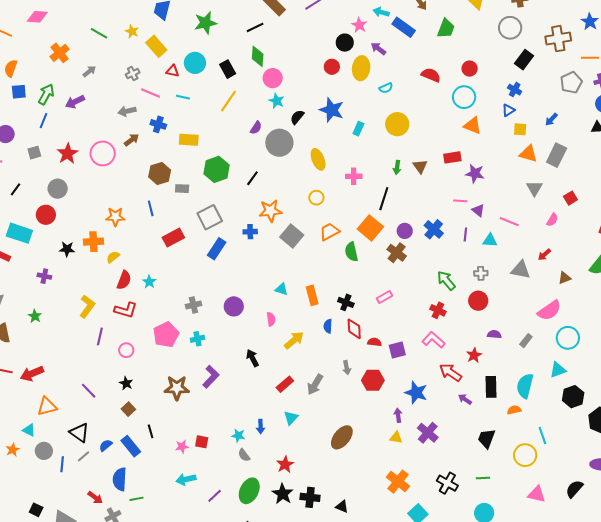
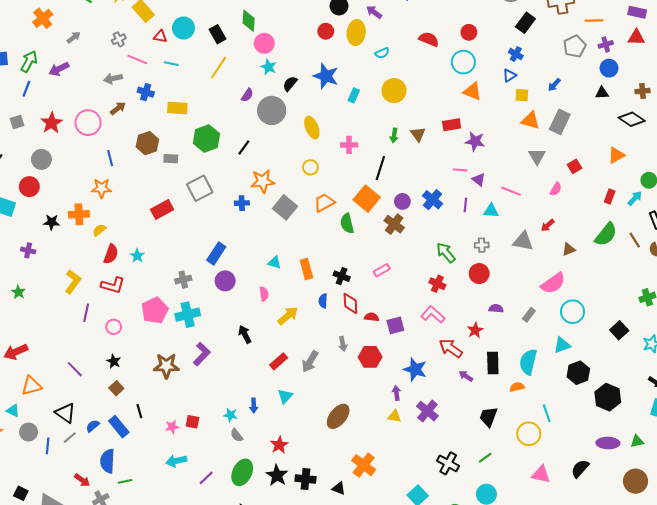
blue line: (151, 208) -> (110, 158), moved
blue rectangle: (217, 249) -> (216, 254), moved
cyan cross: (197, 339) -> (188, 315), size x1.6
green line: (483, 478) -> (485, 458), turned -32
orange cross: (398, 482) -> (364, 465), moved

